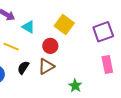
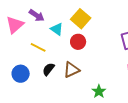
yellow square: (64, 24) -> (81, 19), moved
red circle: (50, 46) -> (78, 42), moved

